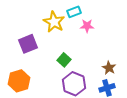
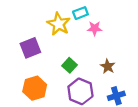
brown star: (109, 68) -> (108, 66), moved
orange hexagon: (19, 81) -> (35, 88), moved

